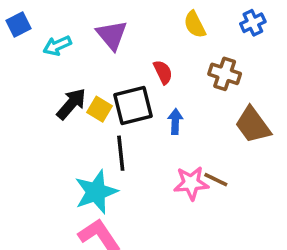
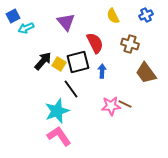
cyan arrow: (57, 46) -> (26, 28), moved
red semicircle: (163, 72) -> (95, 43), size x1.5
black line: (121, 153) -> (71, 89), turned -30

